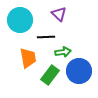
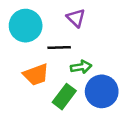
orange trapezoid: (28, 58) -> (36, 75), turned 80

